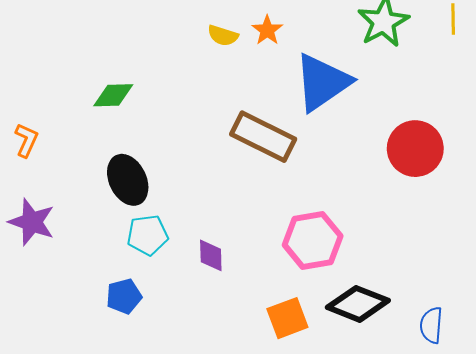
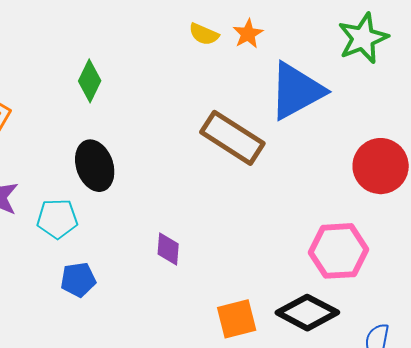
green diamond: (113, 95) -> (90, 81), turned -69
cyan pentagon: (147, 235) -> (57, 219), moved
pink hexagon: (313, 240) -> (338, 251), moved

